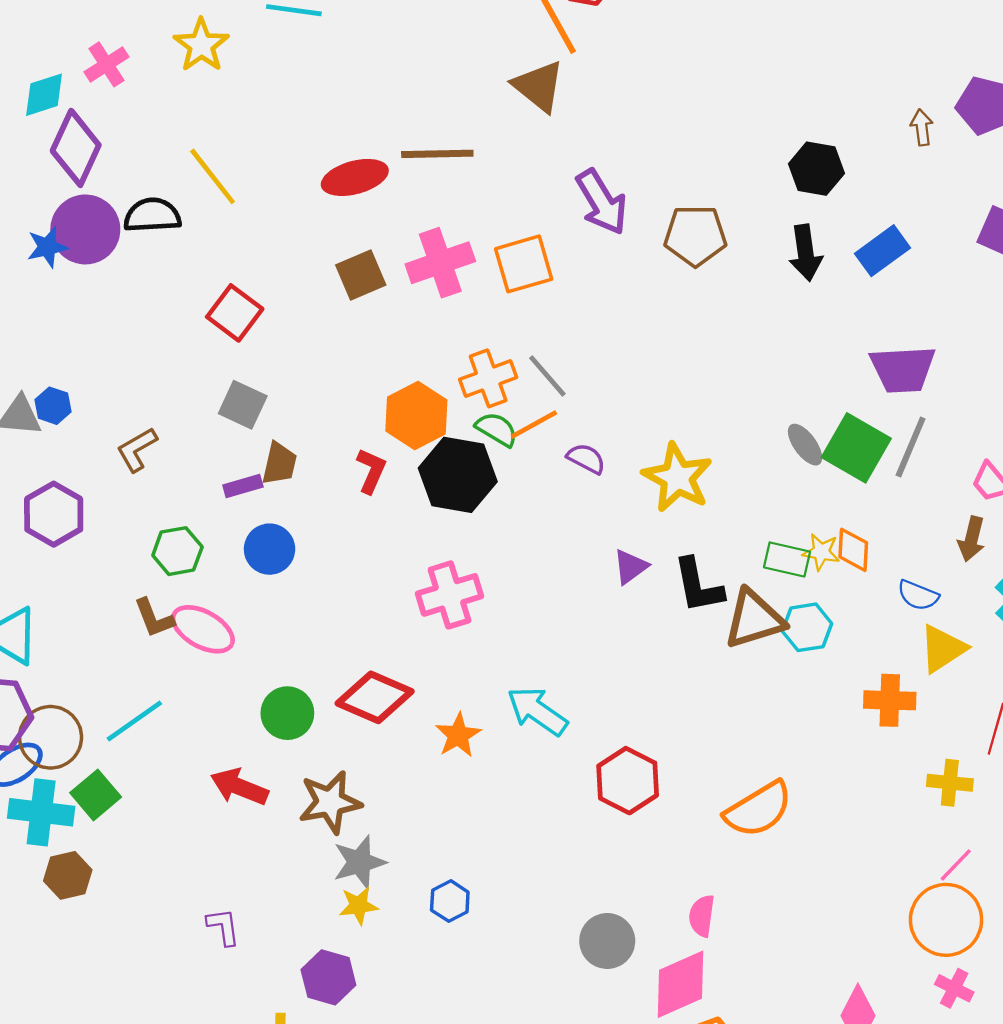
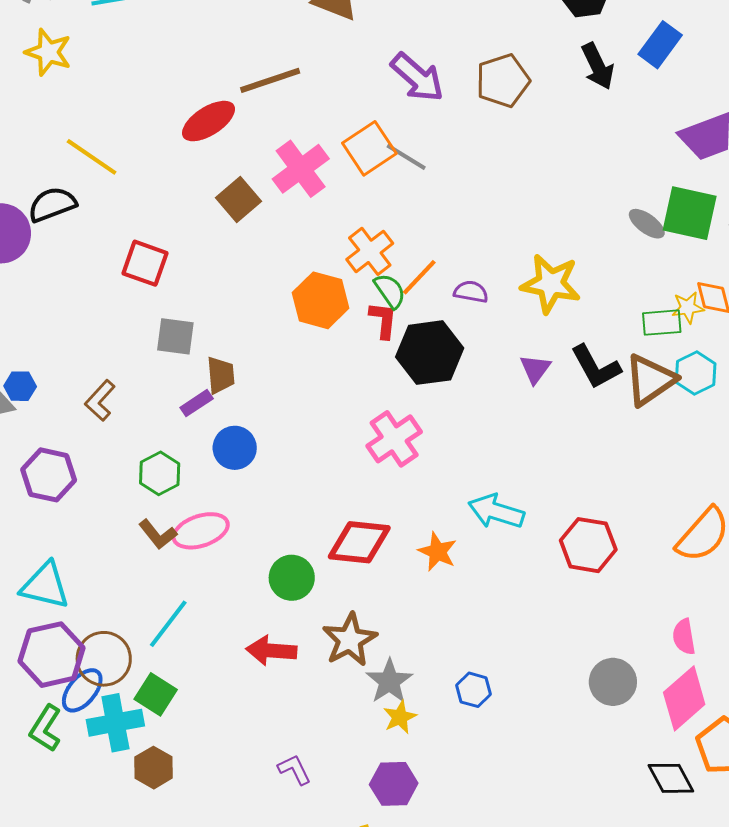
gray line: (547, 376) -> (406, 157), moved
green semicircle: (497, 429) -> (390, 291), turned 42
red L-shape: (371, 471) -> (383, 320), moved
black hexagon: (458, 475) -> (430, 353), moved
pink ellipse: (203, 629) -> (201, 531), turned -30

